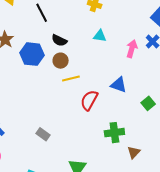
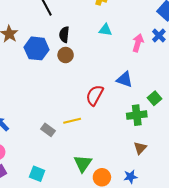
black semicircle: (59, 40) -> (64, 35), turned 70
yellow line: (71, 79) -> (72, 121), moved
green cross: (114, 133) -> (137, 115), moved

